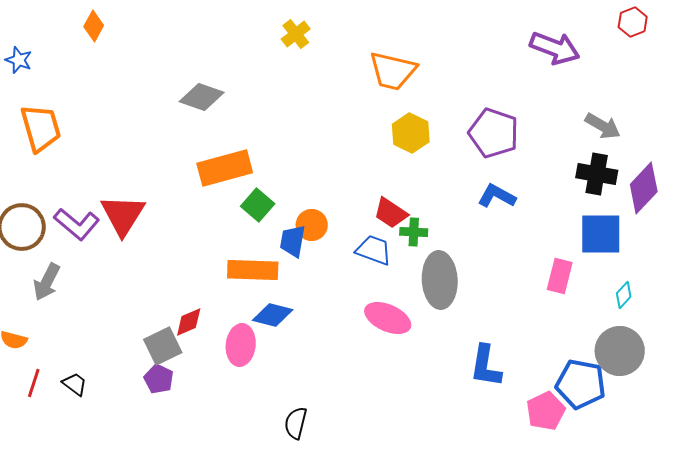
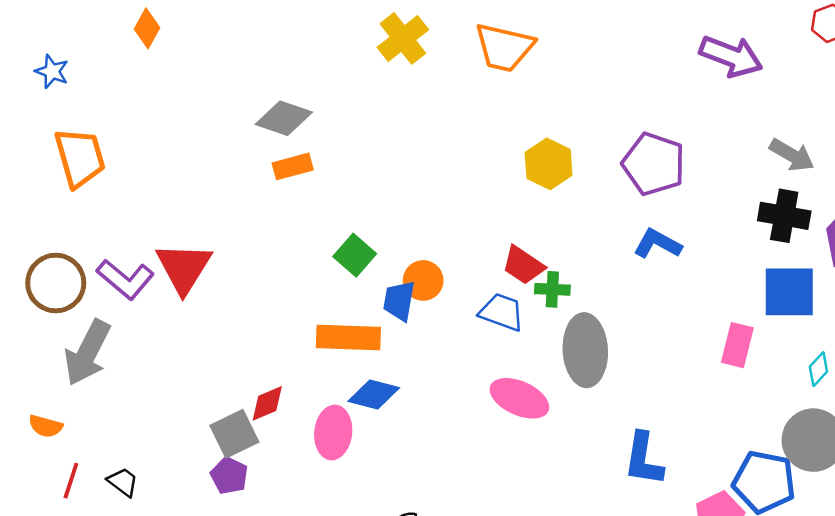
yellow cross: (296, 34) -> (403, 38), size x1.4
orange trapezoid: (393, 71) -> (504, 47), moved
orange rectangle: (225, 168) -> (293, 166), moved, size x0.6
gray arrow: (47, 282) -> (87, 353), size x1.4

